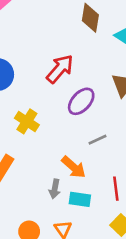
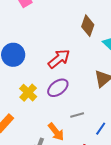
purple ellipse: (81, 101) -> (58, 88), moved

